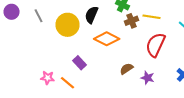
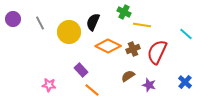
yellow line: (152, 17) -> (142, 25), moved
brown cross: (132, 21) -> (133, 49), moved
orange line: (68, 83) -> (92, 90), moved

